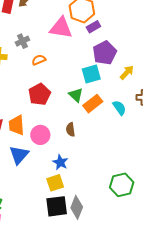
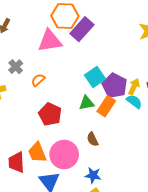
purple rectangle: (93, 27) -> (82, 29), size x1.6
purple pentagon: (105, 53) -> (115, 86), moved
yellow arrow: (127, 72) -> (134, 87), moved
green triangle: (76, 95) -> (87, 103), turned -35
pink circle: (40, 135) -> (64, 155), size x1.4

